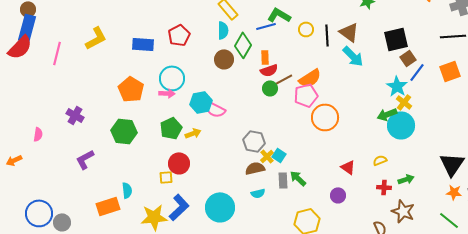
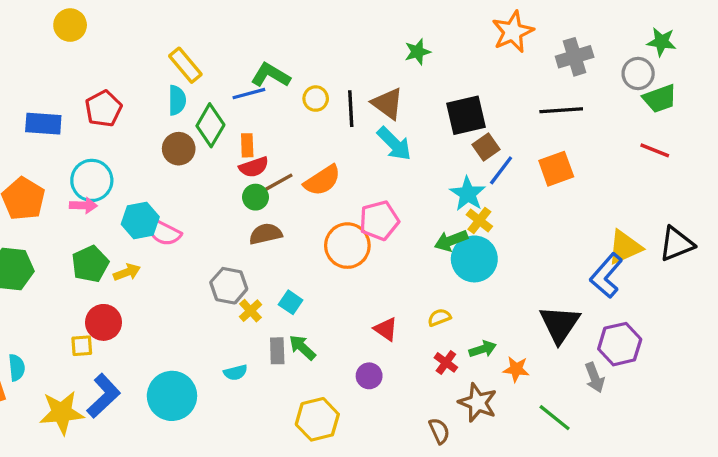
pink pentagon: (306, 95) -> (379, 220), moved
cyan square: (279, 155) -> (291, 302), moved
brown semicircle: (255, 168) -> (266, 234), moved
red cross: (384, 187) -> (446, 362), turned 32
orange star: (454, 192) -> (516, 369), moved

